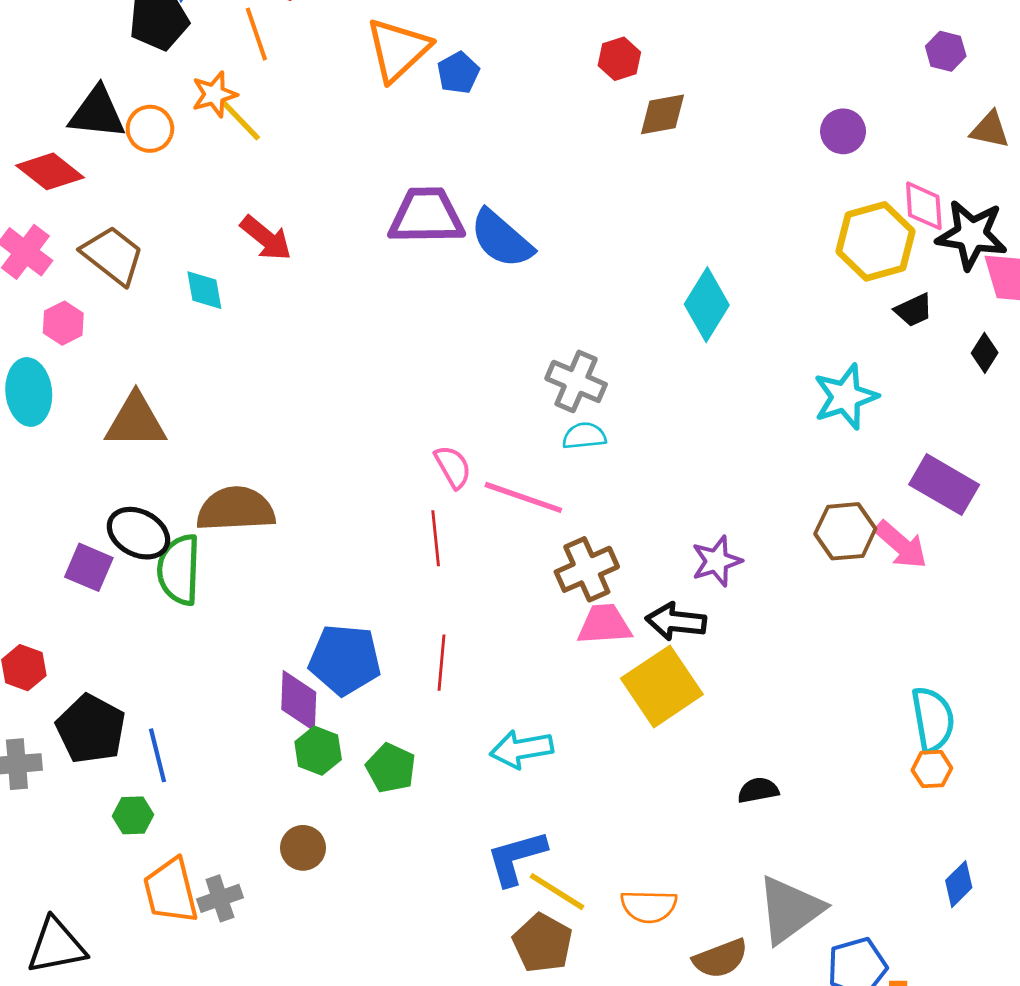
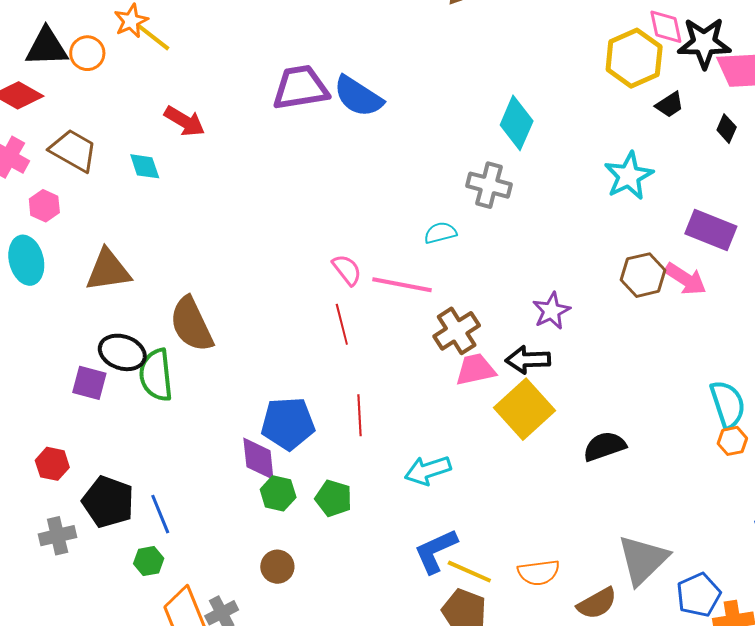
gray cross: (576, 381) -> (489, 185), moved
brown semicircle: (236, 509) -> (191, 324), turned -104
black semicircle: (758, 790) -> (604, 446), moved, size x1.4

